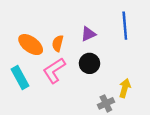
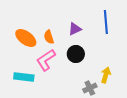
orange semicircle: (58, 43) -> (49, 37), turned -32
cyan rectangle: (20, 78) -> (24, 77), moved, turned -54

